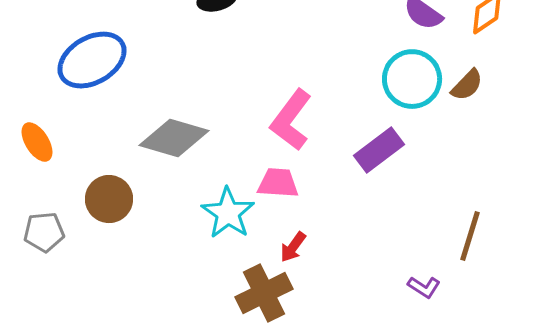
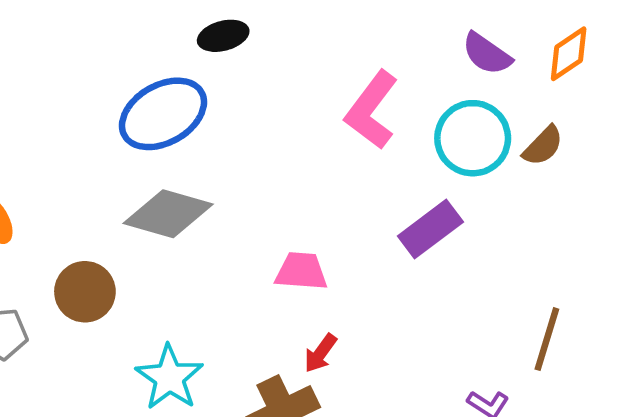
blue ellipse: (92, 60) -> (163, 114), moved
pink L-shape: (291, 120) -> (372, 110), moved
cyan star: (228, 213) -> (169, 377), moved

